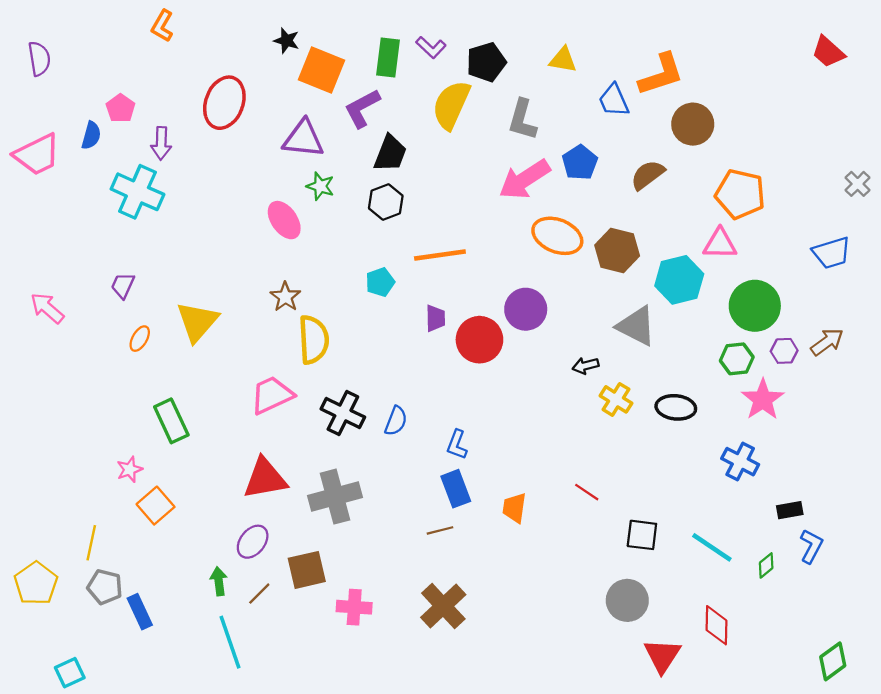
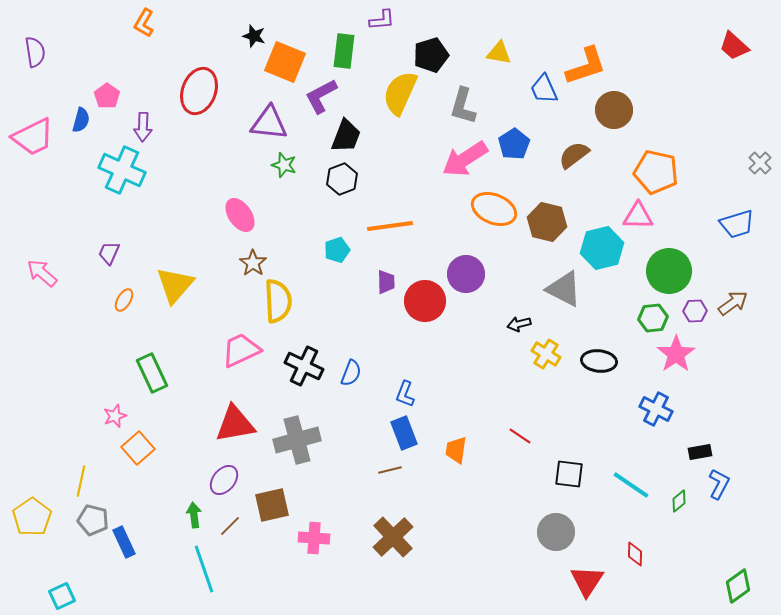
purple L-shape: (431, 47) -> (382, 20), moved, turned -48
pink ellipse: (284, 220) -> (240, 215), moved
red diamond: (716, 625) -> (635, 554), size x0.7

